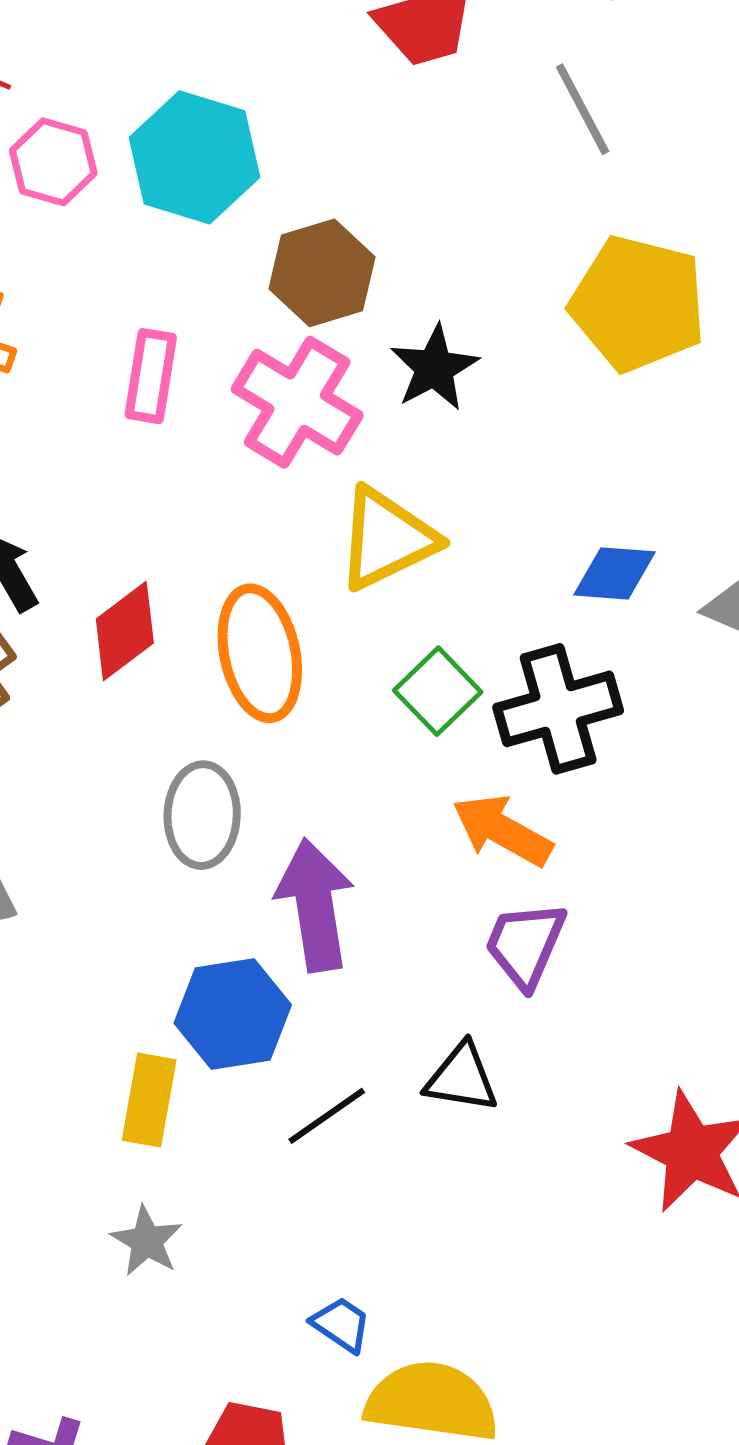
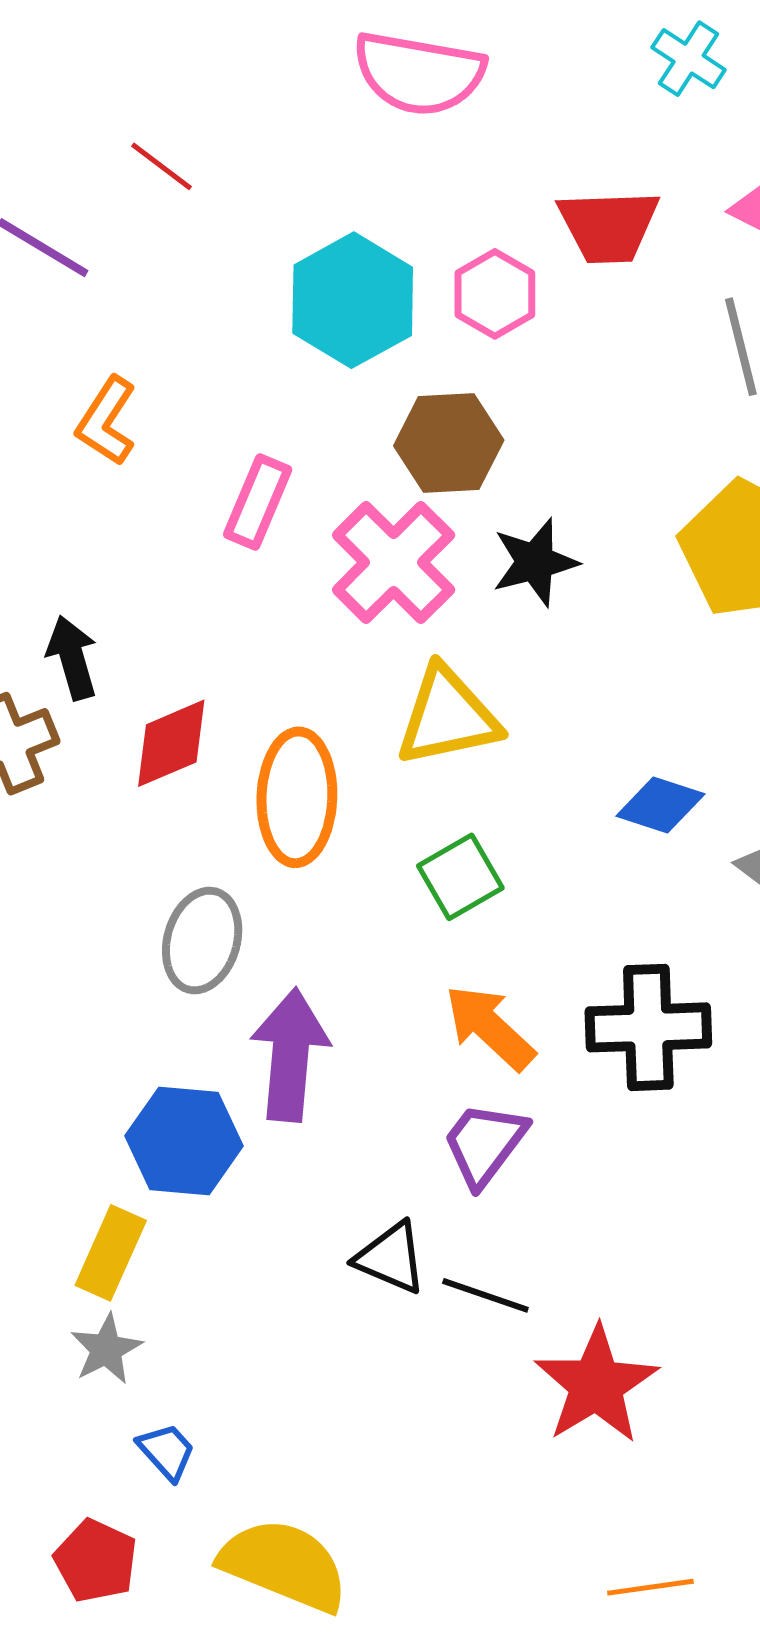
pink hexagon: (53, 162) -> (495, 294), moved
black cross: (558, 709) -> (648, 1027), moved
yellow rectangle: (149, 1100) -> (111, 1253), moved
black line: (327, 1116) -> (485, 1295), moved, turned 40
gray star: (147, 1241) -> (106, 1349), moved
blue trapezoid: (341, 1324) -> (167, 1452), moved

